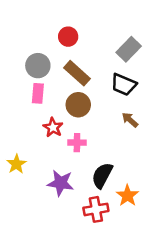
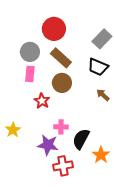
red circle: (68, 37) -> (54, 29), size x1.5
pink cross: (77, 143) -> (61, 127), moved
red cross: (96, 209) -> (63, 166), moved

